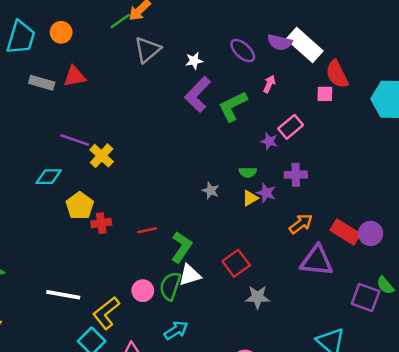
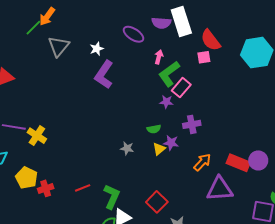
white rectangle: (305, 45) -> (181, 22), turned 40
green L-shape: (233, 106) -> (169, 74), moved

